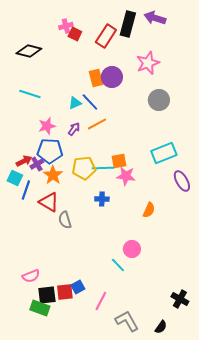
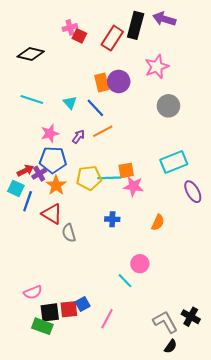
cyan triangle: (75, 103) -> (70, 103), moved, turned -48
blue cross: (102, 199) -> (112, 219), moved
gray L-shape: (127, 321) -> (165, 322), moved

